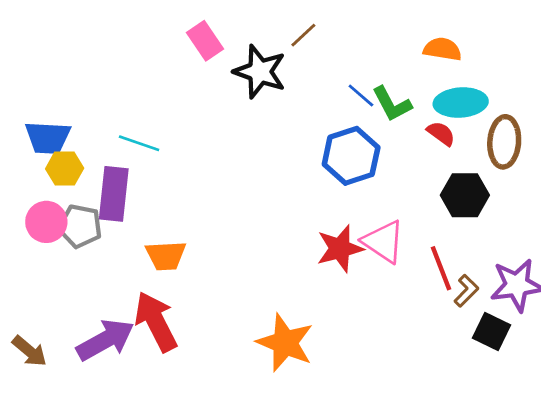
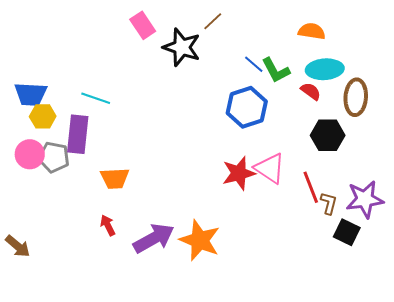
brown L-shape: (466, 291) -> (329, 203), turned -30
red arrow: (156, 322) -> (108, 225), size x0.5
purple arrow: (105, 340) -> (154, 238), moved

